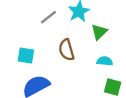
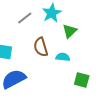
cyan semicircle: (105, 61) -> (63, 57), moved

